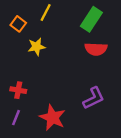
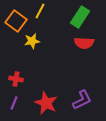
orange square: (18, 24) -> (16, 21), size x1.5
purple L-shape: (94, 98) -> (82, 100), moved

